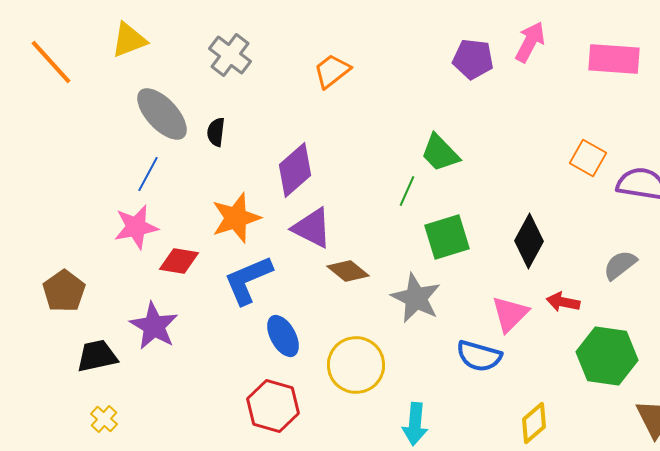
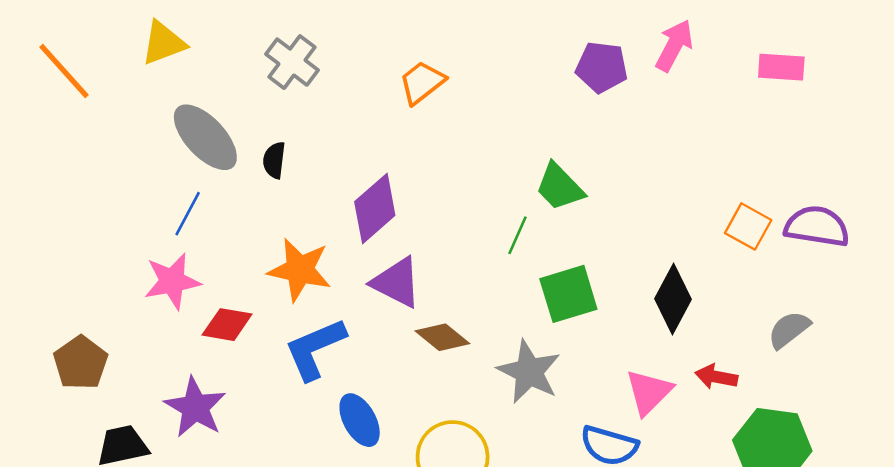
pink rectangle: (614, 59) -> (781, 67), size x0.7
orange square: (588, 158) -> (748, 226), moved
orange star: (236, 218) -> (300, 270), turned 30

